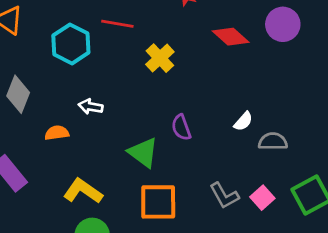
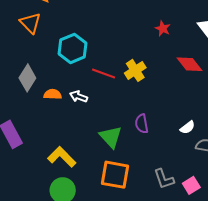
red line: (117, 24) -> (104, 73), moved
orange semicircle: (57, 133) -> (53, 94), moved

